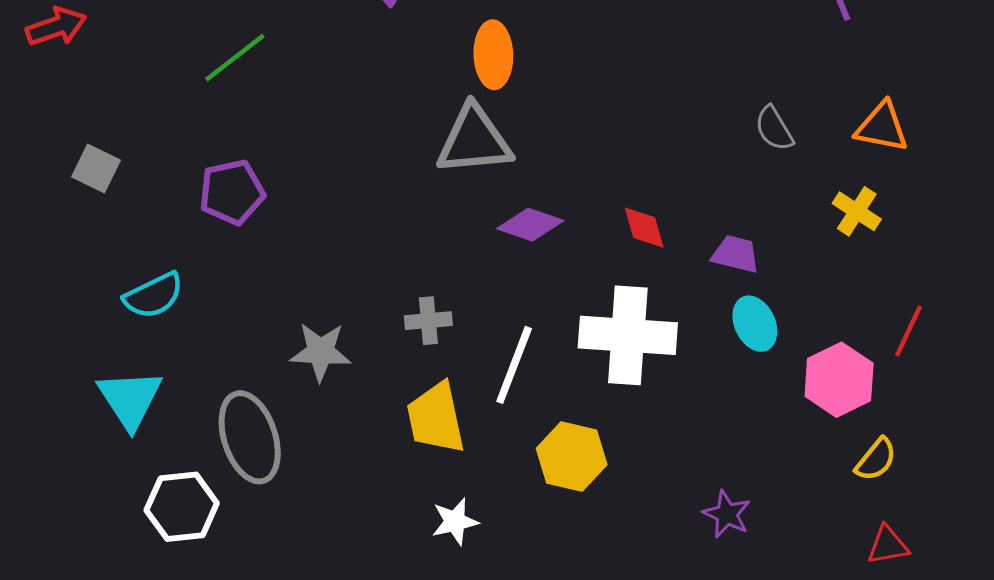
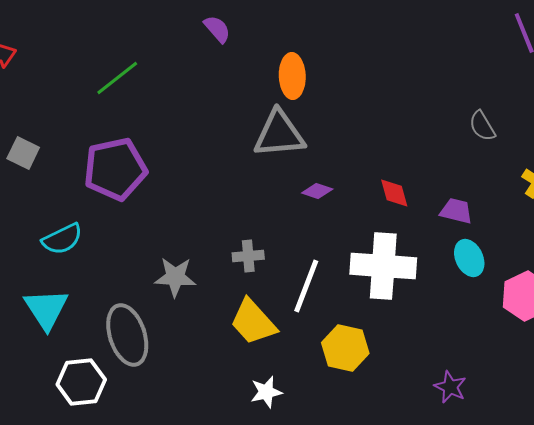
purple pentagon: (232, 192) -> (115, 169), size x1.4
purple diamond: (530, 225) -> (317, 191), size x0.7
yellow trapezoid: (436, 418) -> (253, 322), turned -30

